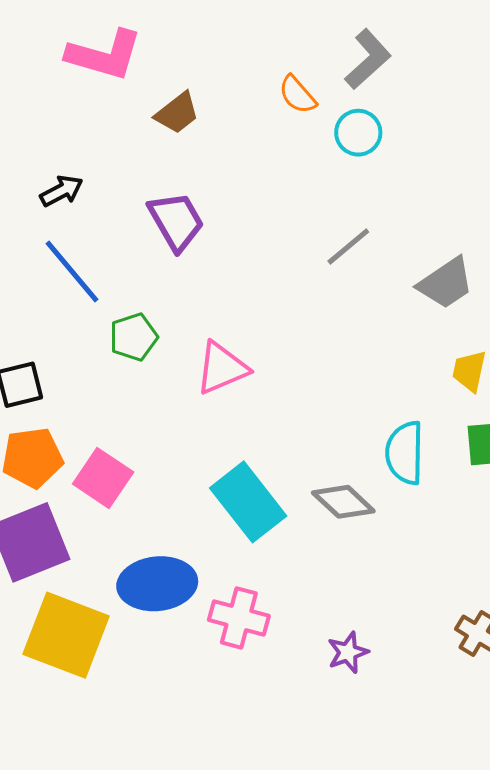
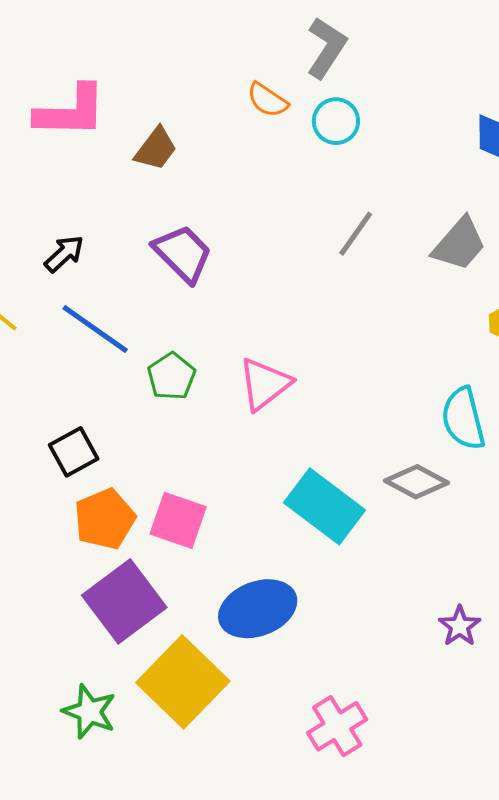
pink cross: (239, 618) -> (337, 726), moved, turned -32
yellow square: (66, 635) -> (183, 682), turned 38

